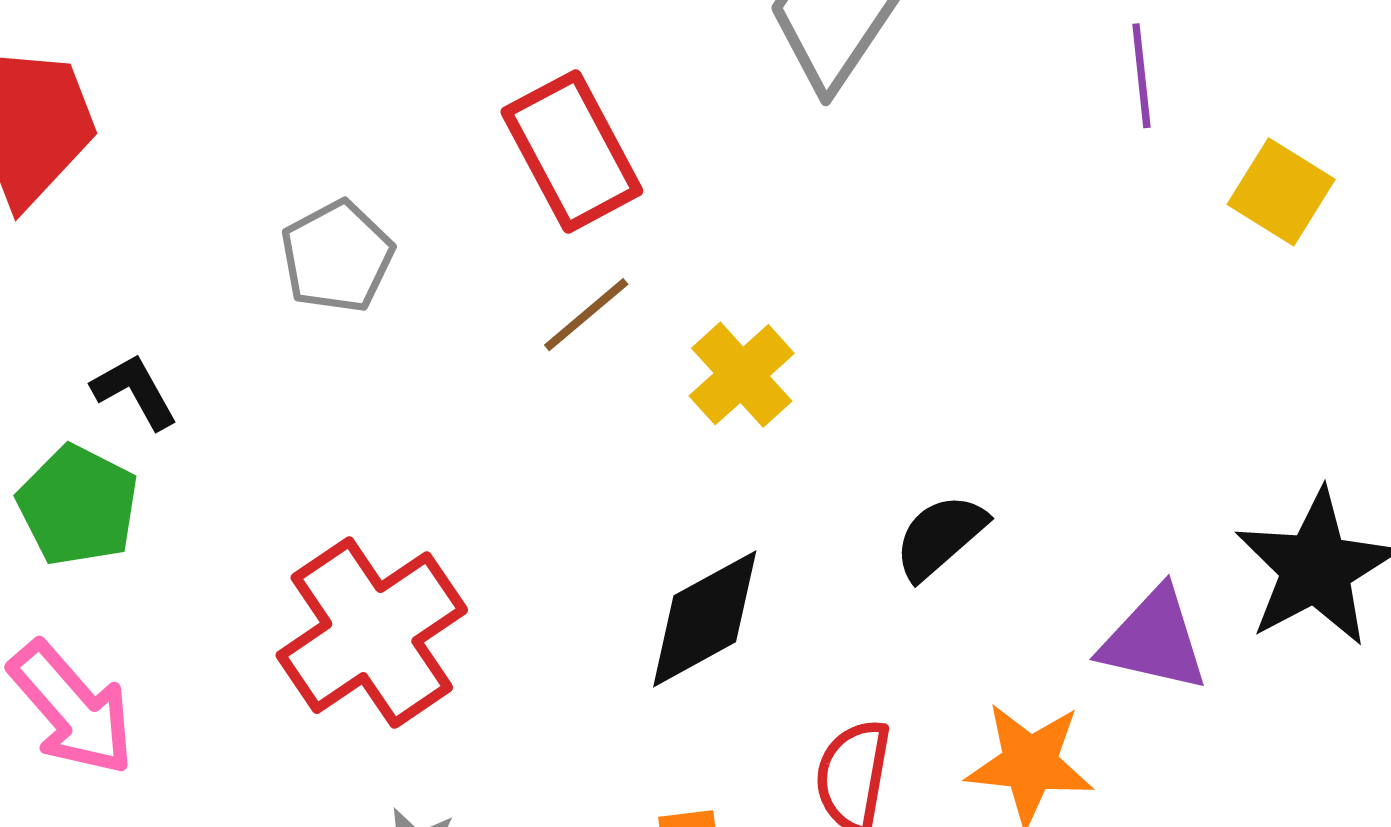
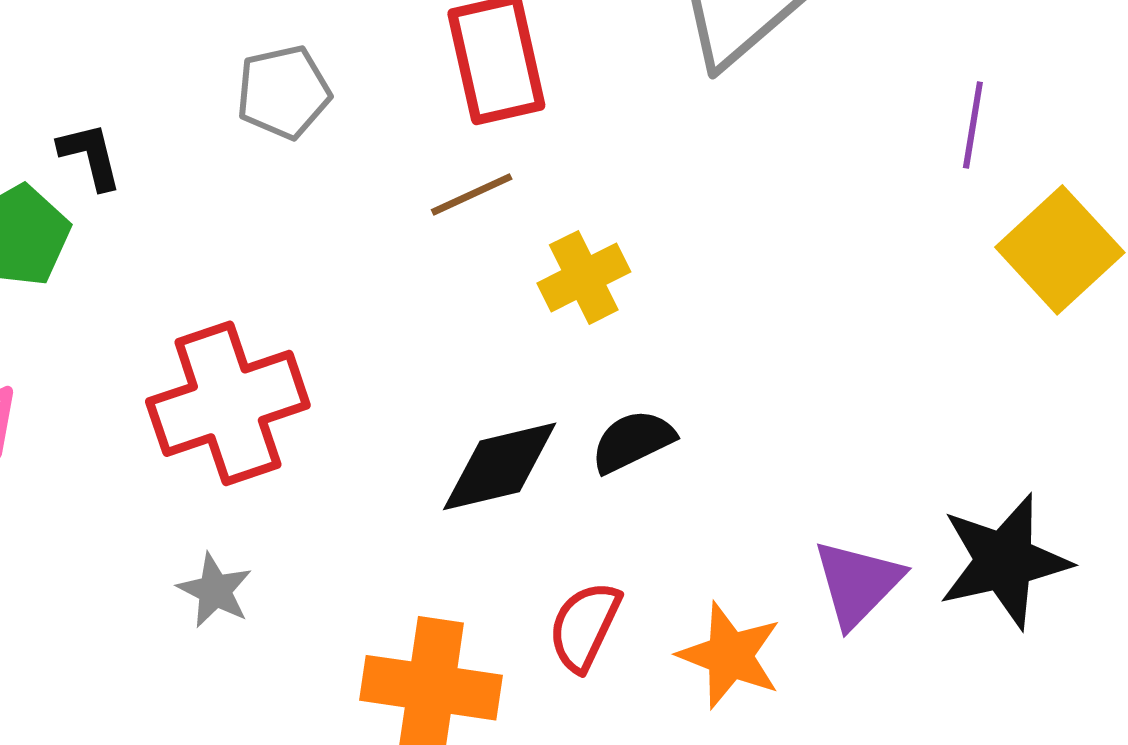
yellow square: (1281, 192) -> (1060, 250), size x1.4
black semicircle: (940, 537) -> (633, 441), moved
purple triangle: (1154, 640) -> (858, 583), turned 46

